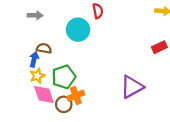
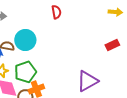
cyan circle: (78, 30) -> (25, 40), moved

